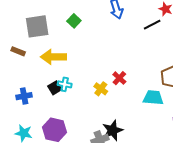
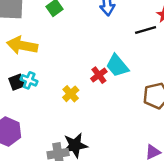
red cross: (119, 78) -> (99, 75), moved
cyan trapezoid: (153, 98) -> (117, 66), moved, turned -145

